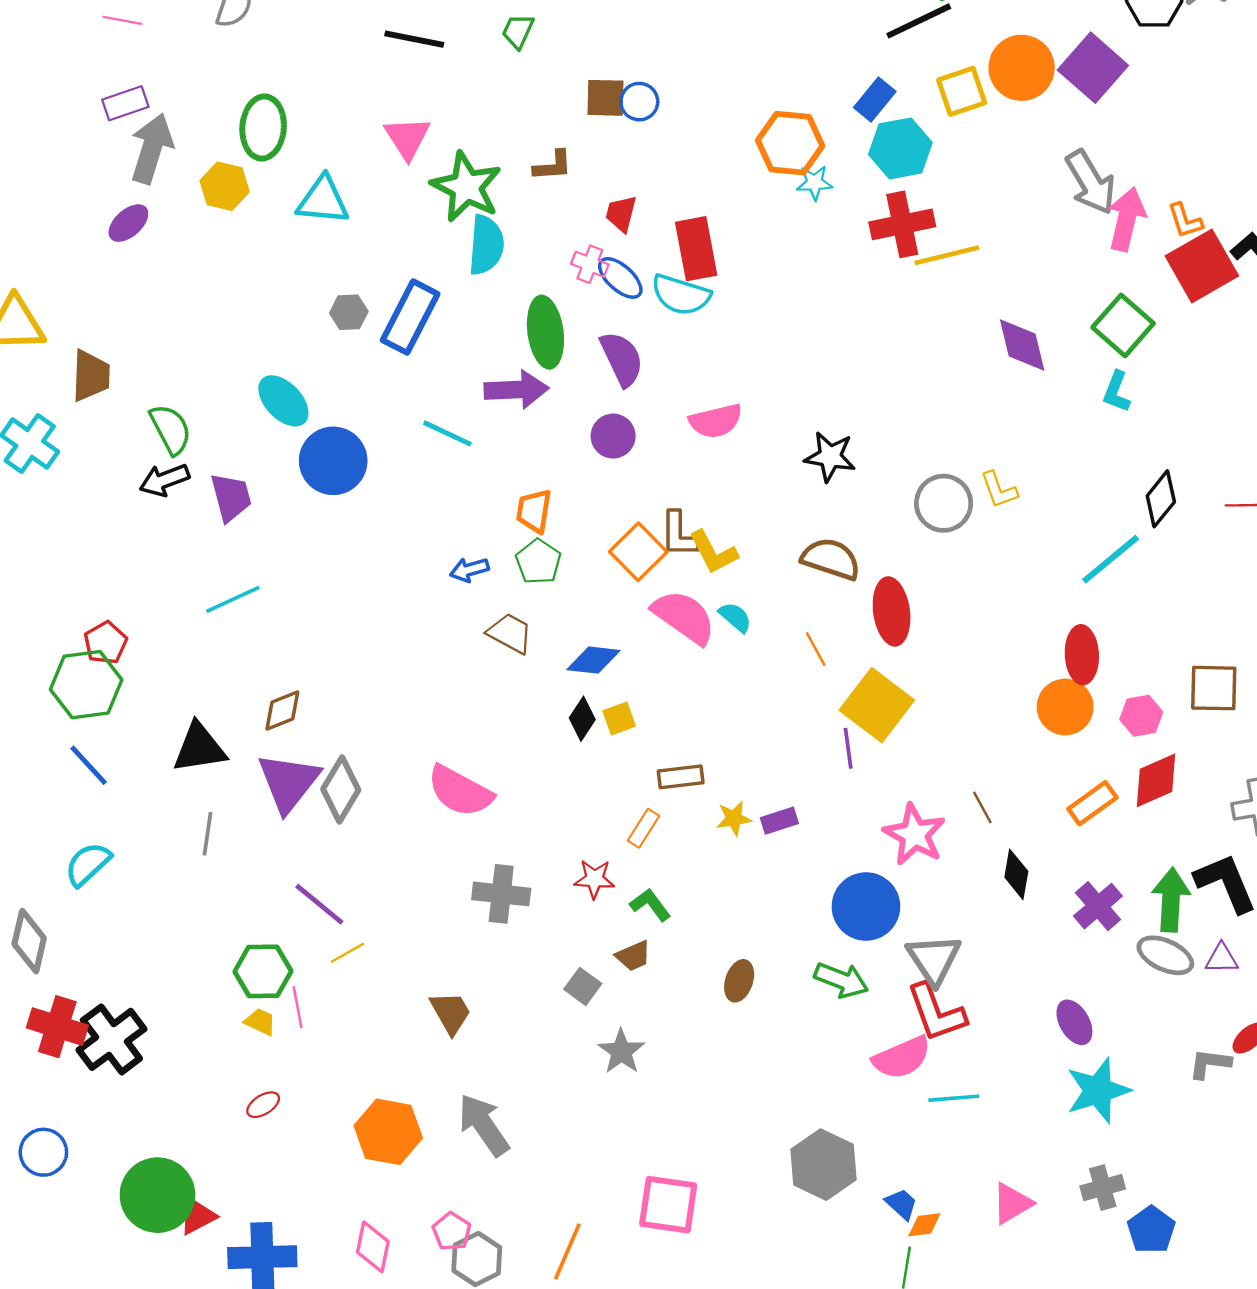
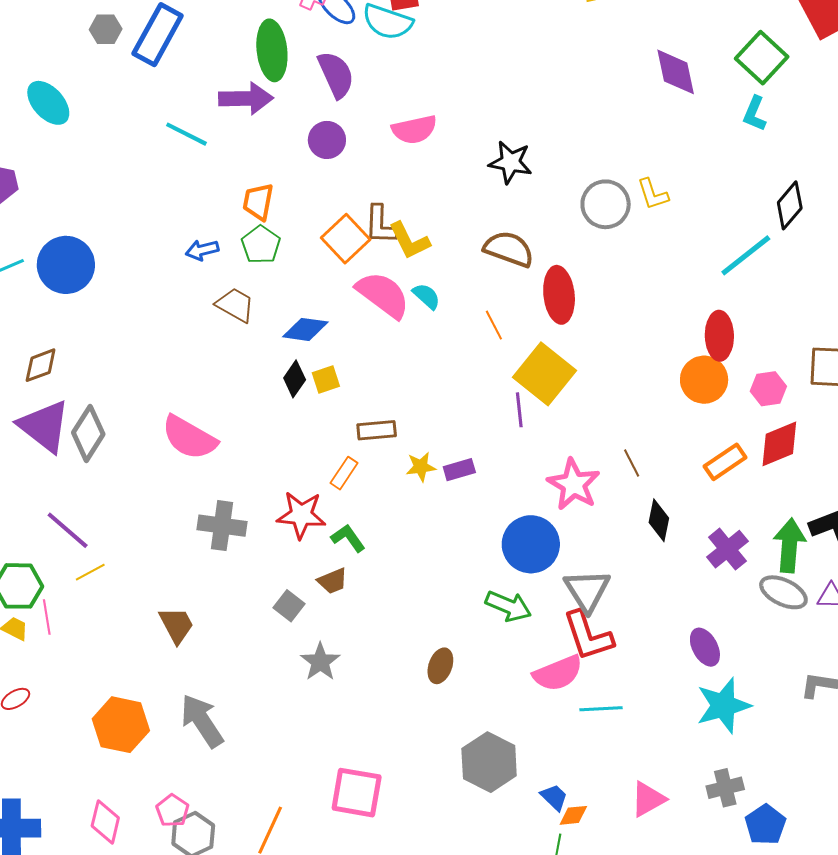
blue circle: (333, 461) -> (66, 265), moved
purple triangle: (289, 782) -> (44, 426), turned -32
red star: (594, 879) -> (301, 515), size x1.4
brown ellipse: (739, 981) -> (440, 666), moved

